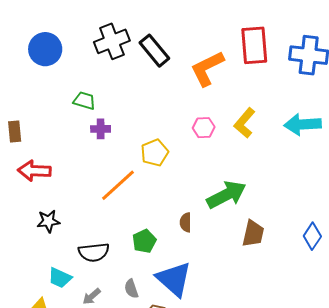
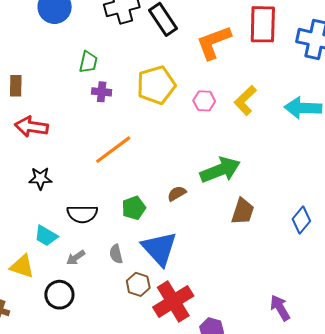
green trapezoid: (84, 101) -> (88, 62), turned 80
yellow pentagon: (155, 153) -> (156, 85), moved, size x1.4
brown semicircle: (186, 222) -> (177, 193), turned 54

